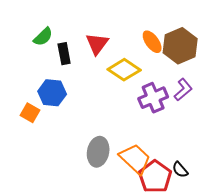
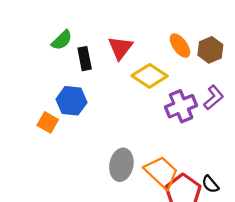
brown hexagon: (180, 46) -> (210, 50), size x0.7

